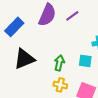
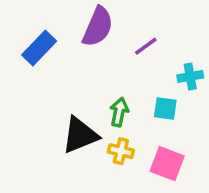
purple line: (72, 16) -> (146, 46), moved
black triangle: (24, 59) -> (80, 135), moved

